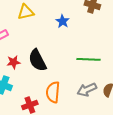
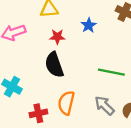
red star: (14, 62) -> (57, 37), moved
gray arrow: (87, 90) -> (104, 106), turned 60

